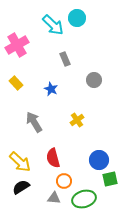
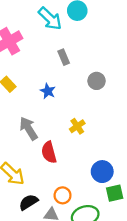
red semicircle: (53, 158) -> (49, 152), moved
black semicircle: (21, 187) -> (29, 202), moved

